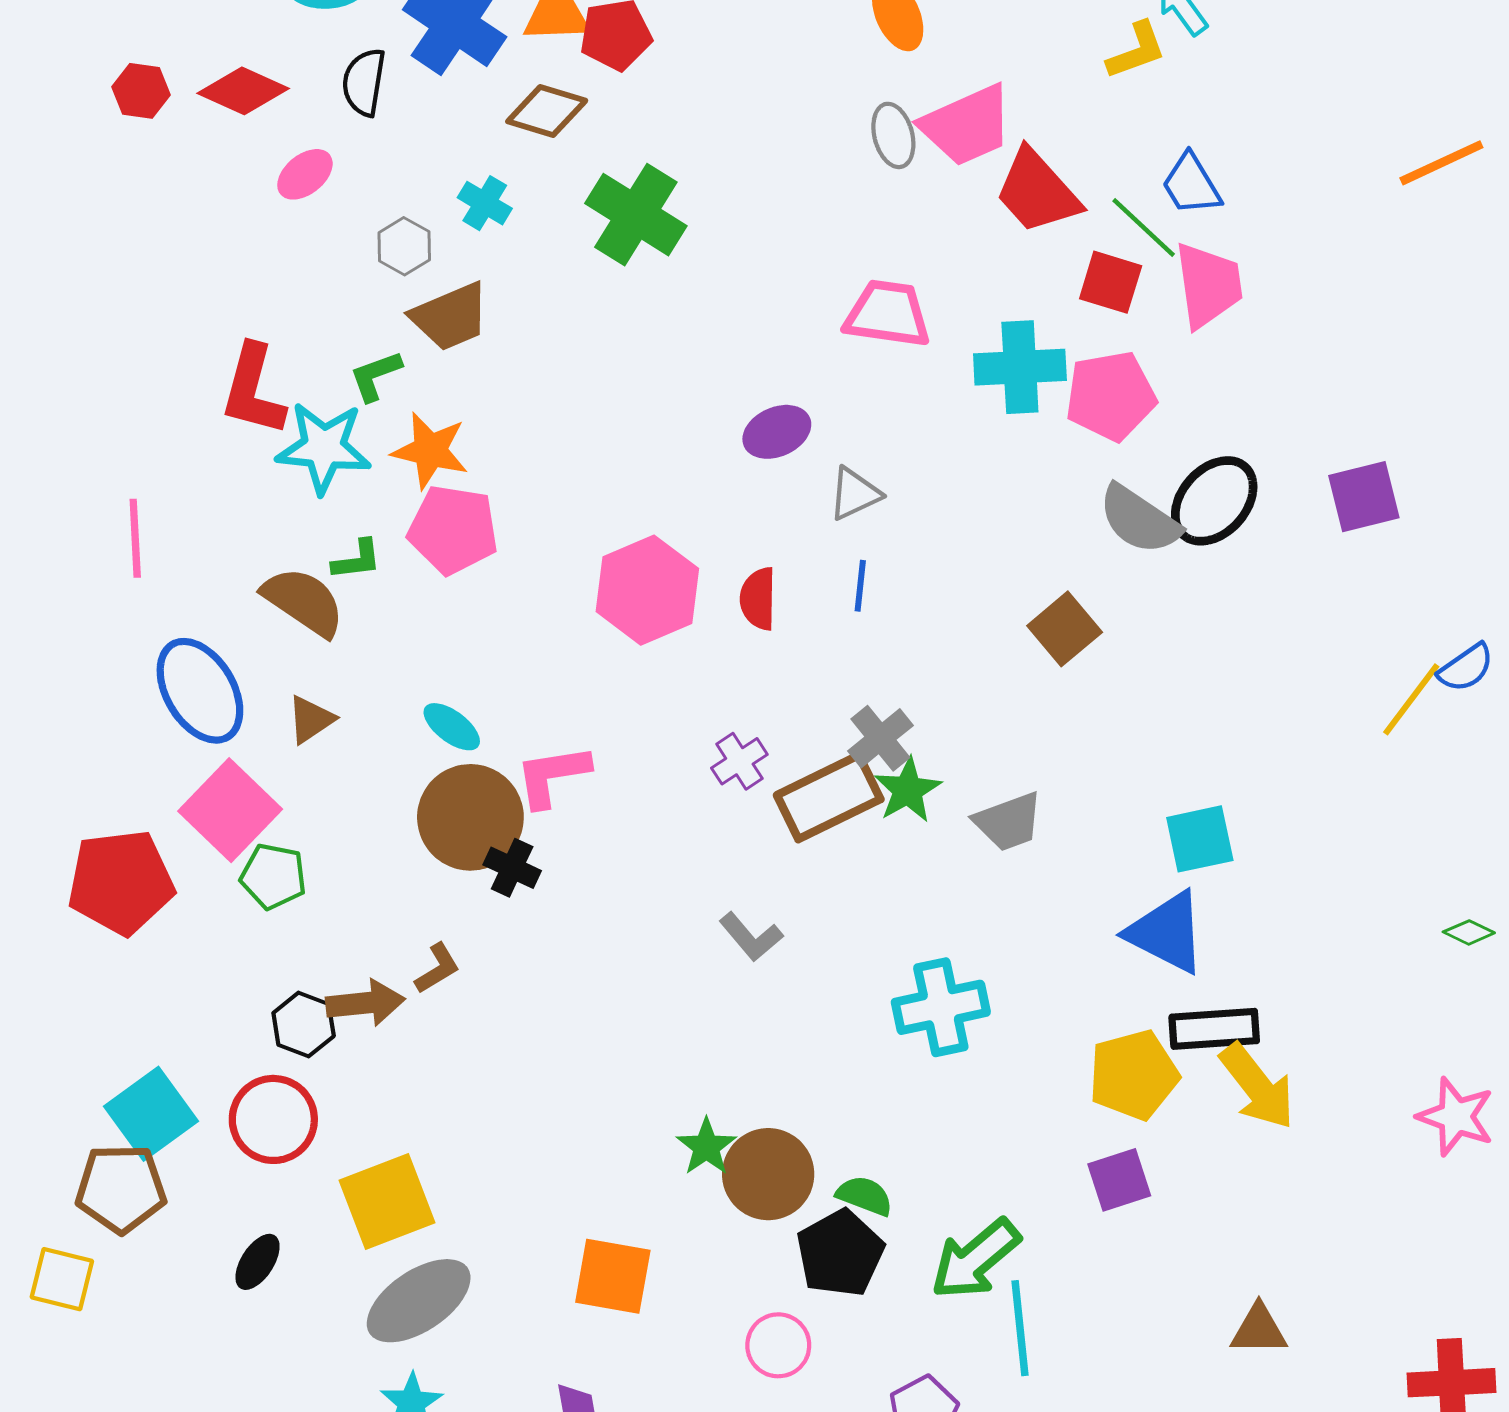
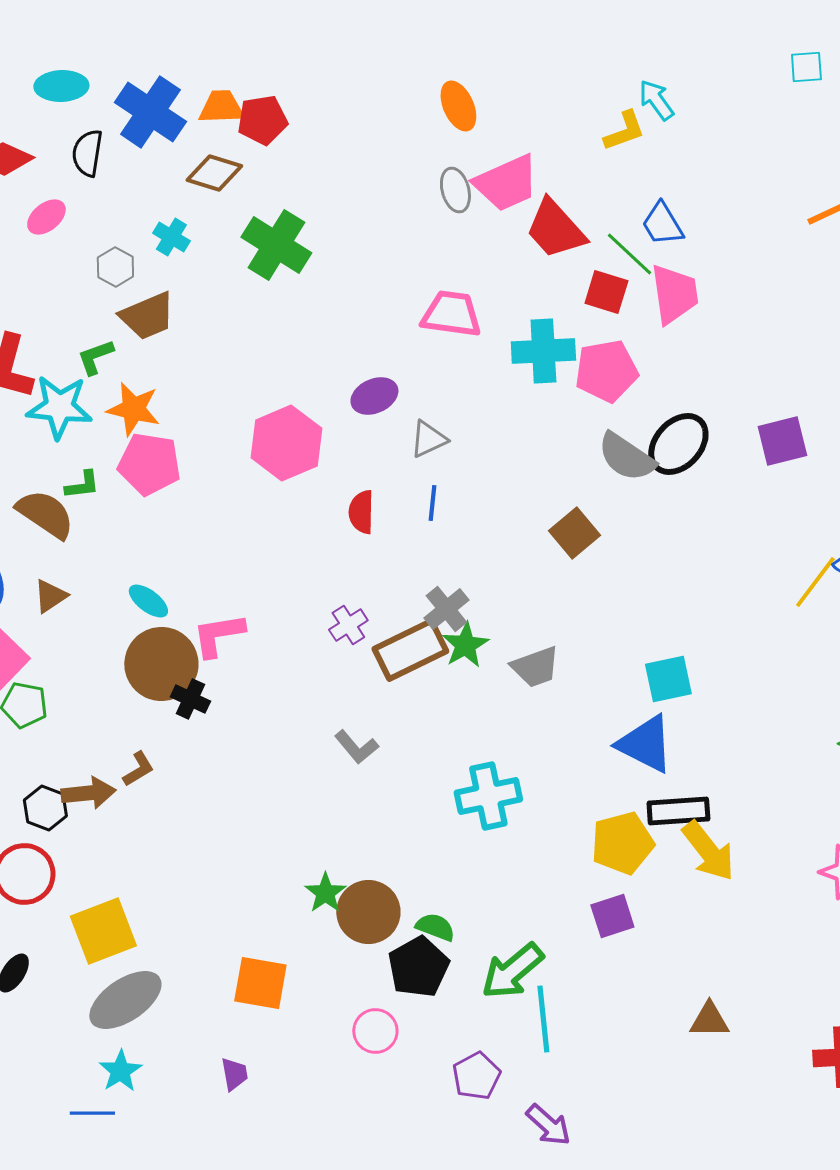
pink hexagon: (647, 590) -> (286, 443), moved

